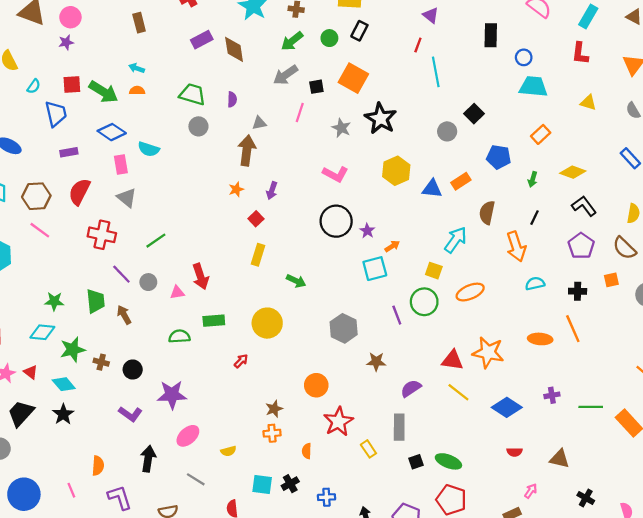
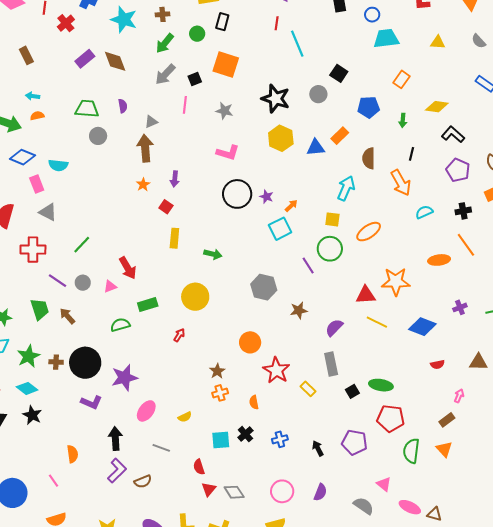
black star: (381, 118) -> (276, 99), moved
black circle: (133, 370) -> (85, 363), size x1.8
purple L-shape: (120, 498) -> (117, 471), moved, turned 75

